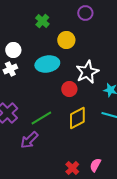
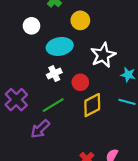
white circle: (13, 50) -> (31, 26), moved
white cross: (10, 69) -> (54, 74), moved
red circle: (69, 89) -> (80, 82), moved

